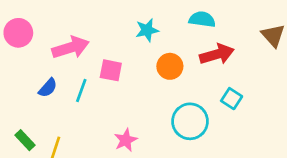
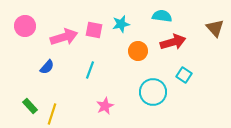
pink square: (111, 70) -> (94, 30), moved
cyan line: (81, 90) -> (90, 70), moved

